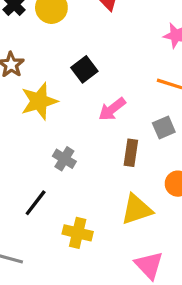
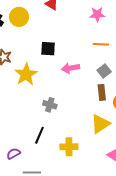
black square: (84, 69) -> (48, 49), turned -35
pink arrow: (112, 109) -> (71, 68), turned 42
brown rectangle: (131, 153) -> (102, 92), moved

